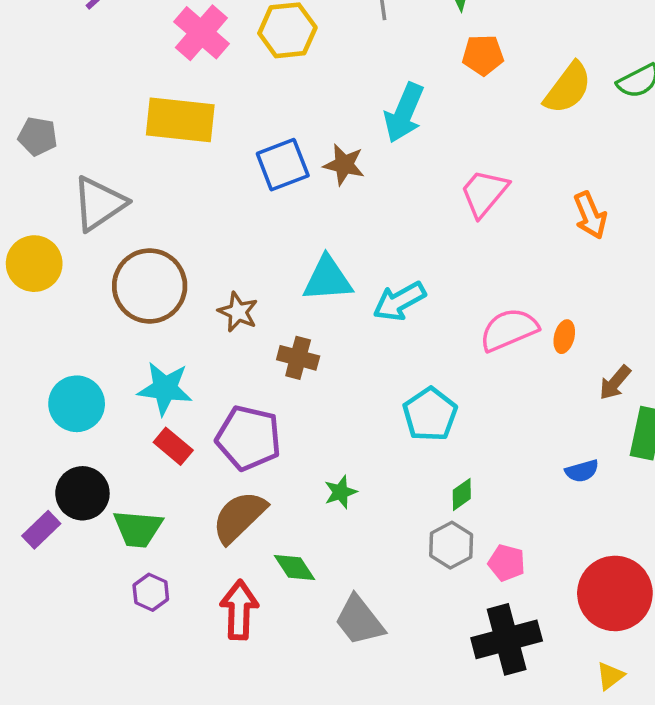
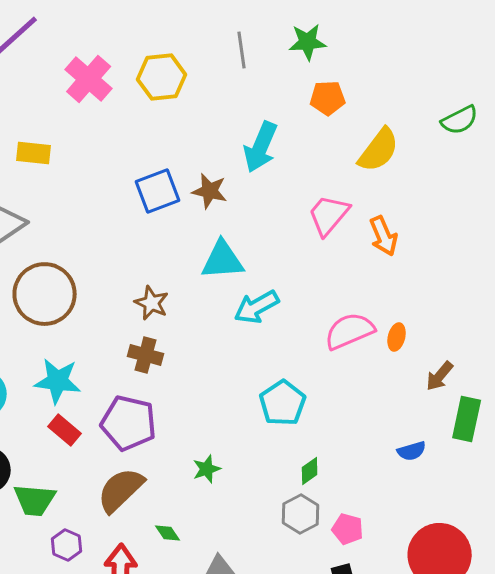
yellow semicircle: (568, 88) -> (379, 150), moved
yellow rectangle: (180, 120) -> (34, 153), moved, size x0.6
orange arrow: (590, 215) -> (384, 236), moved
cyan triangle: (327, 279) -> (223, 260), moved
brown star: (238, 312) -> (152, 303), moved
brown cross: (298, 358) -> (146, 355), moved
green diamond: (295, 568) -> (168, 533), size x0.7
purple hexagon: (151, 592) -> (67, 545), moved

